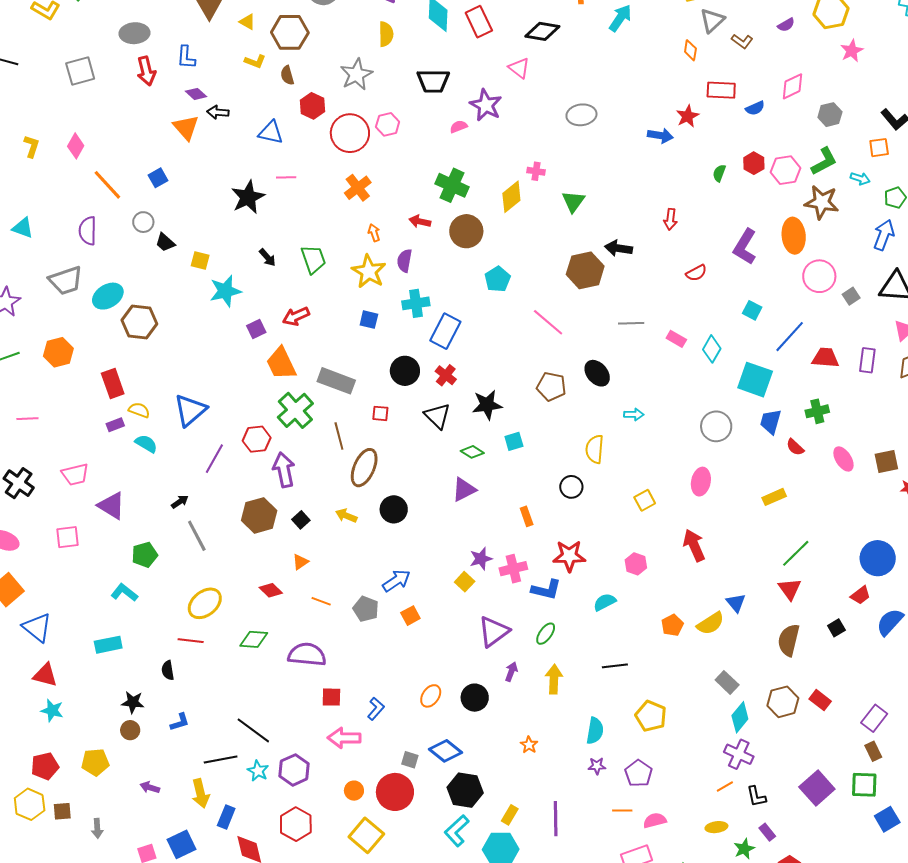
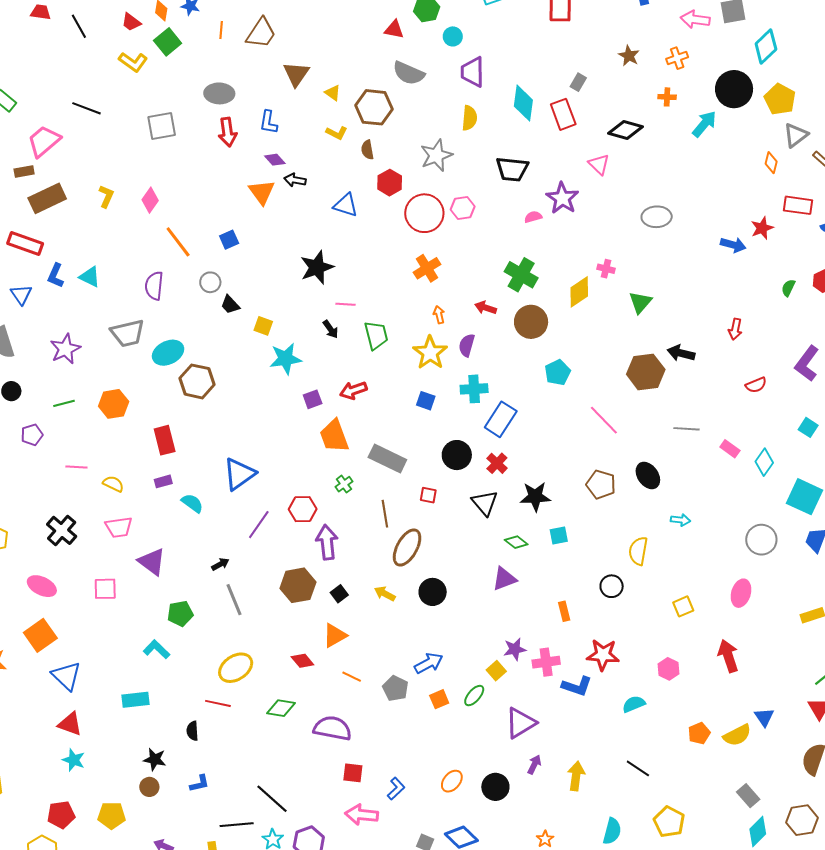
pink line: (286, 177) -> (346, 304), moved
yellow semicircle: (139, 410) -> (113, 484), moved
green cross: (295, 410) -> (344, 484), size x0.5
orange triangle: (300, 562) -> (335, 635), size x1.5
green ellipse: (546, 634) -> (474, 696), moved
black line: (615, 666) -> (638, 768), turned 35

